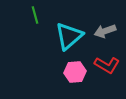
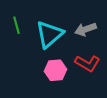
green line: (35, 15) -> (16, 25), moved

